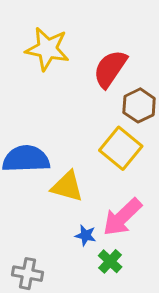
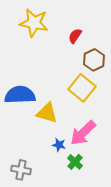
red semicircle: (110, 69) -> (75, 36), size x0.6

